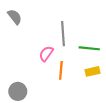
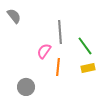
green line: (89, 48) -> (85, 46), turned 48
gray circle: (18, 91) -> (26, 87), moved

